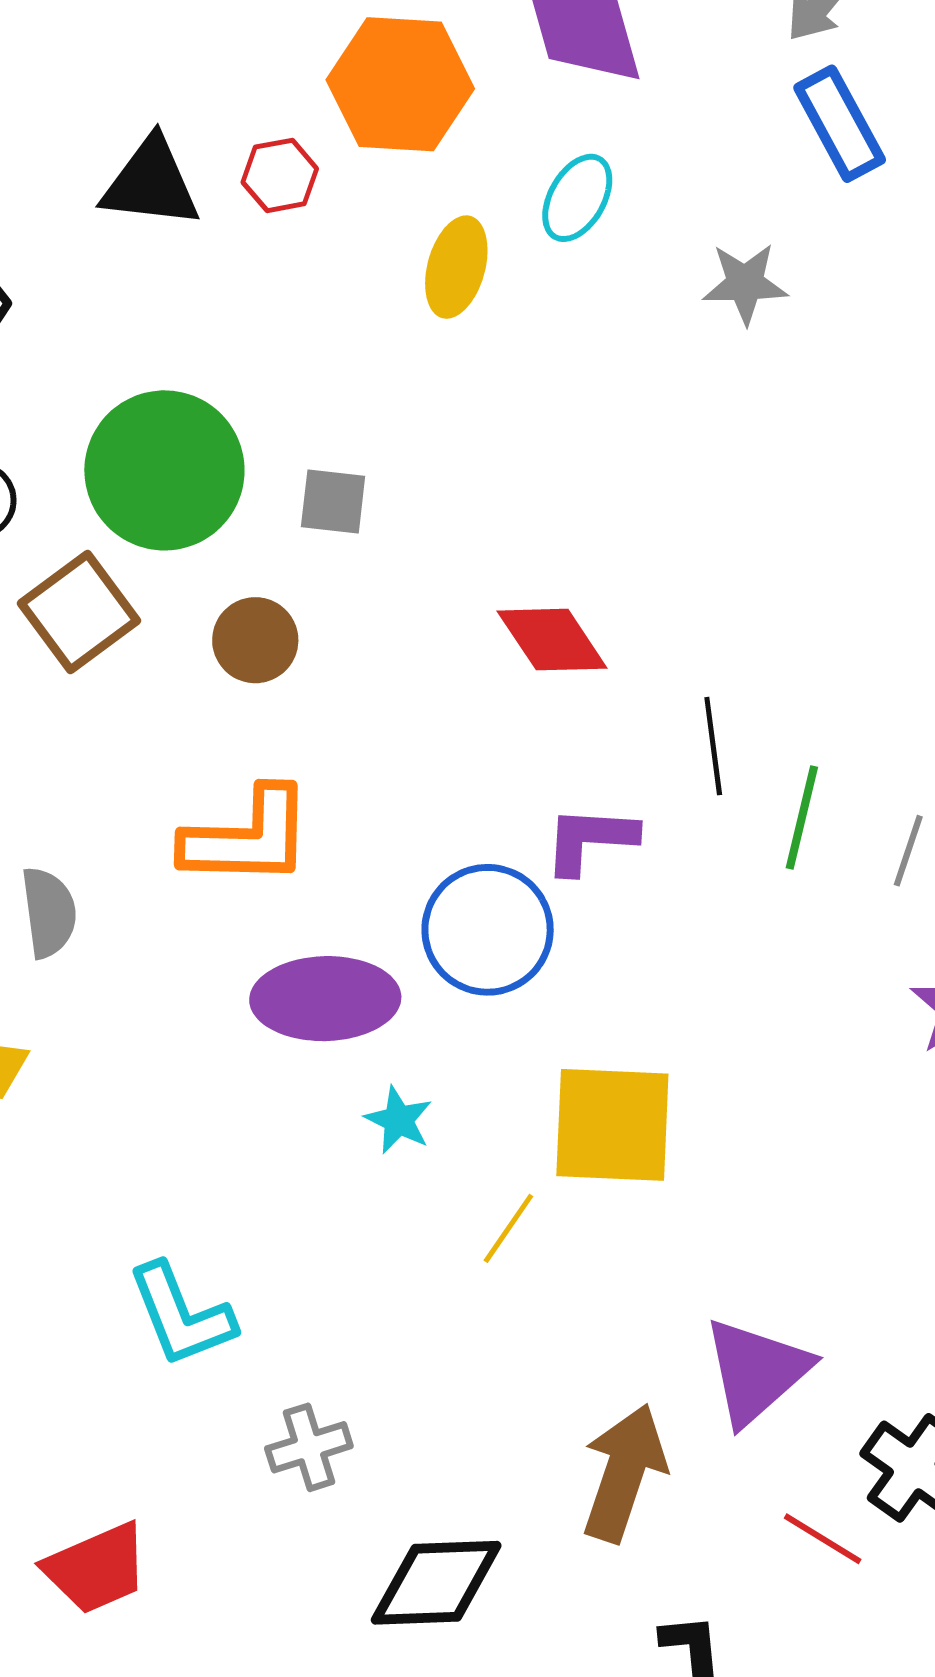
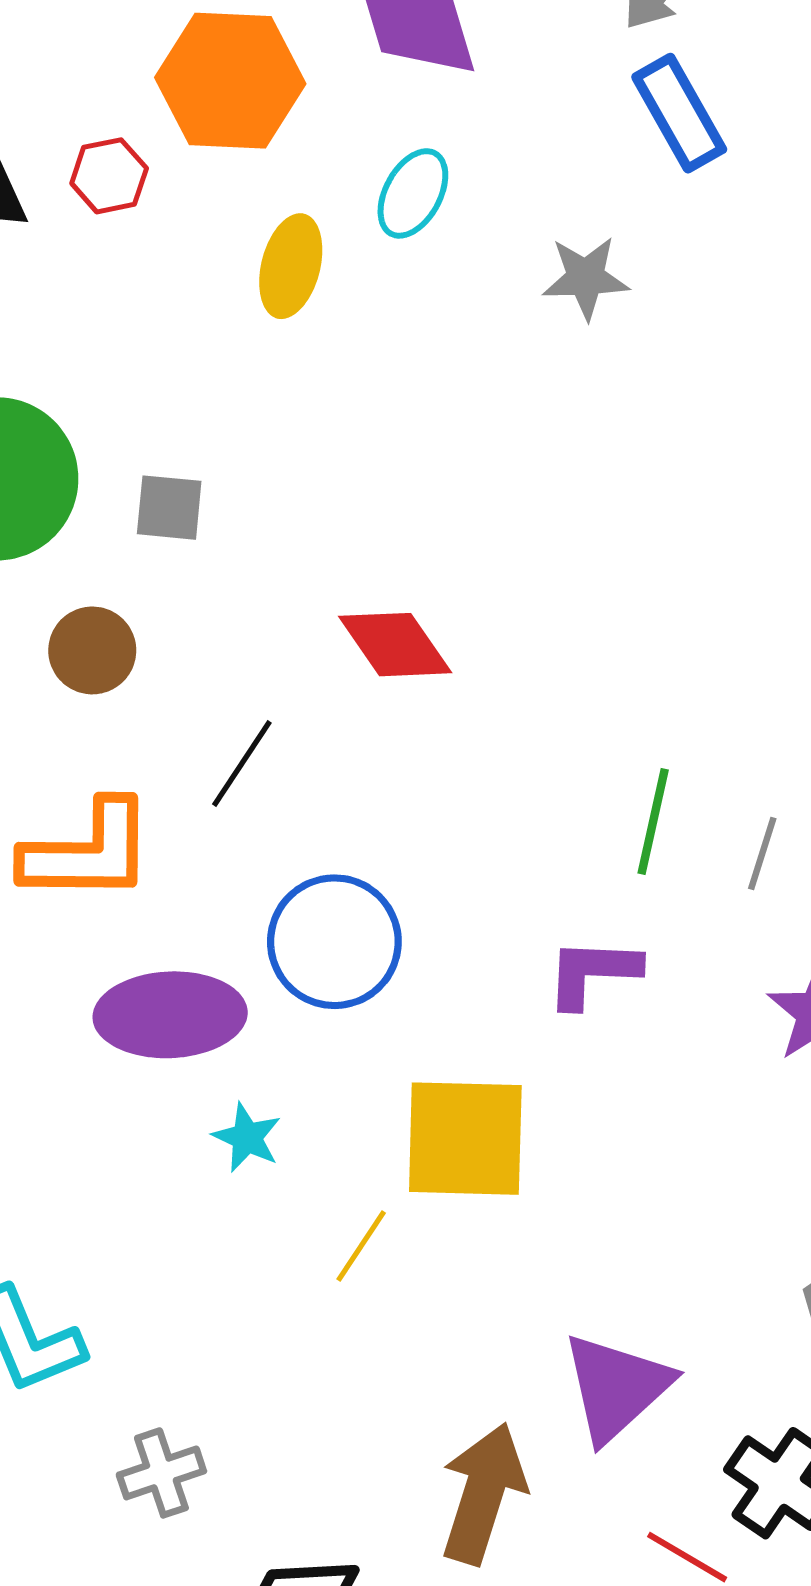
black line: (713, 746) -> (242, 764), moved, turned 42
purple L-shape: (590, 840) -> (593, 973), moved

